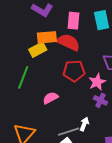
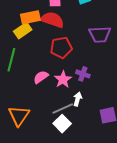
pink star: (97, 82) -> (63, 79), moved
purple cross: (100, 100) -> (83, 74), moved

